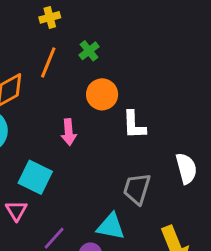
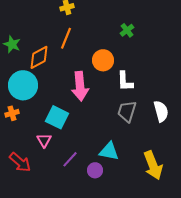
green cross: (89, 51) -> (127, 30), moved
pink arrow: (69, 132) -> (80, 86), size x1.6
gray trapezoid: (137, 189) -> (127, 111), moved

